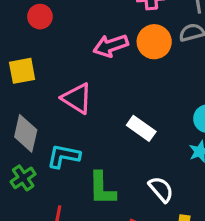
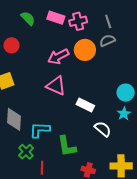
pink triangle: (77, 98) -> (56, 86), moved
green cross: (23, 178) -> (26, 152), moved
white semicircle: (161, 189) -> (103, 129), moved

